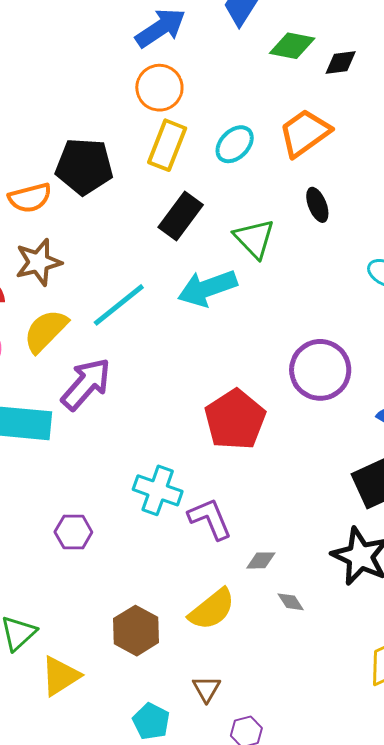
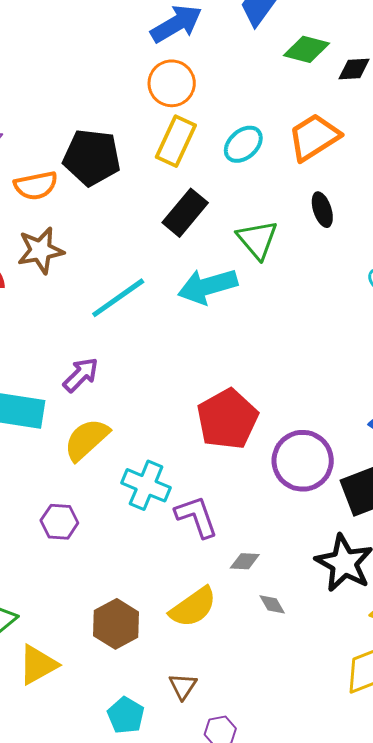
yellow semicircle: (46, 331) -> (87, 440), moved
purple circle: (320, 370) -> (303, 461), moved
purple arrow: (86, 384) -> (81, 375), size x0.7

